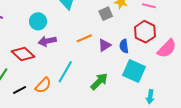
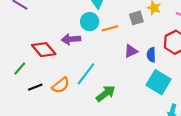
cyan circle: (38, 21) -> (90, 22), moved
orange line: (84, 38) -> (110, 28), moved
green arrow: (99, 81) -> (106, 93), moved

